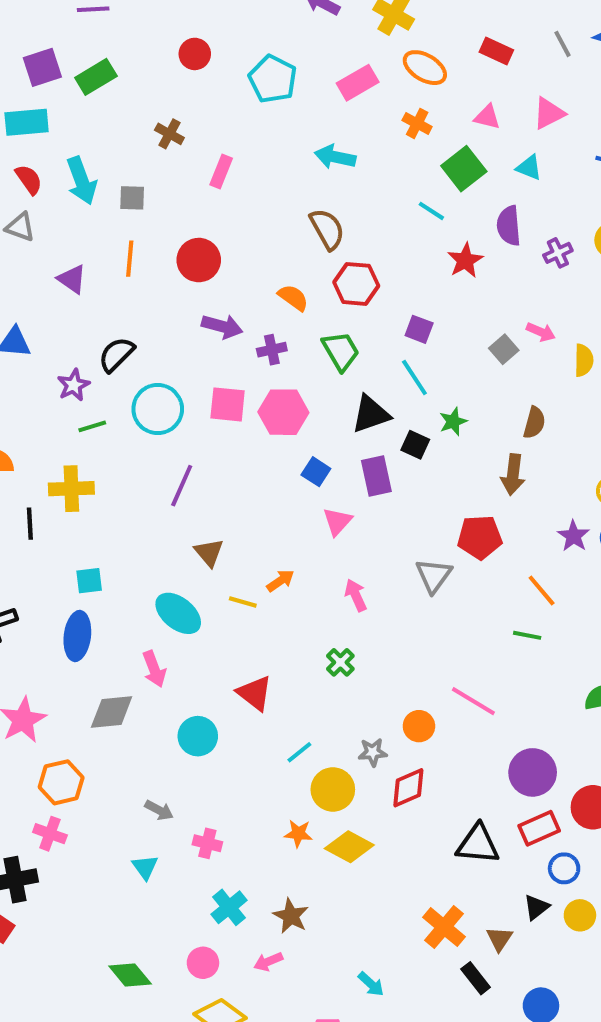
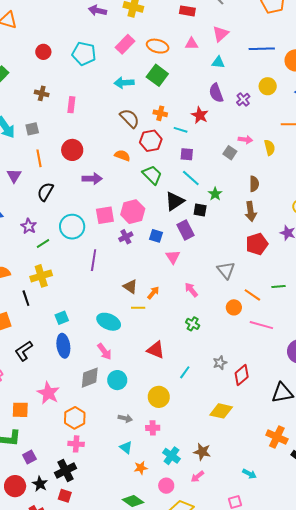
orange ellipse: (425, 68) -> (158, 46), moved
orange cross: (417, 123) -> (160, 113), moved
green square: (464, 169) -> (157, 75), moved
cyan line: (431, 211) -> (181, 130), moved
purple triangle: (72, 279) -> (14, 176), turned 42
purple cross: (272, 350) -> (126, 237), moved
black semicircle: (116, 354) -> (45, 192), moved
red pentagon: (480, 537) -> (257, 244), moved
brown triangle: (209, 553) -> (130, 287), moved
orange line: (542, 591) -> (252, 295), moved
orange circle: (419, 726) -> (234, 307), moved
cyan circle: (198, 736) -> (117, 380), moved
yellow circle: (333, 789) -> (159, 397), moved
orange star: (298, 834) -> (141, 468), moved

